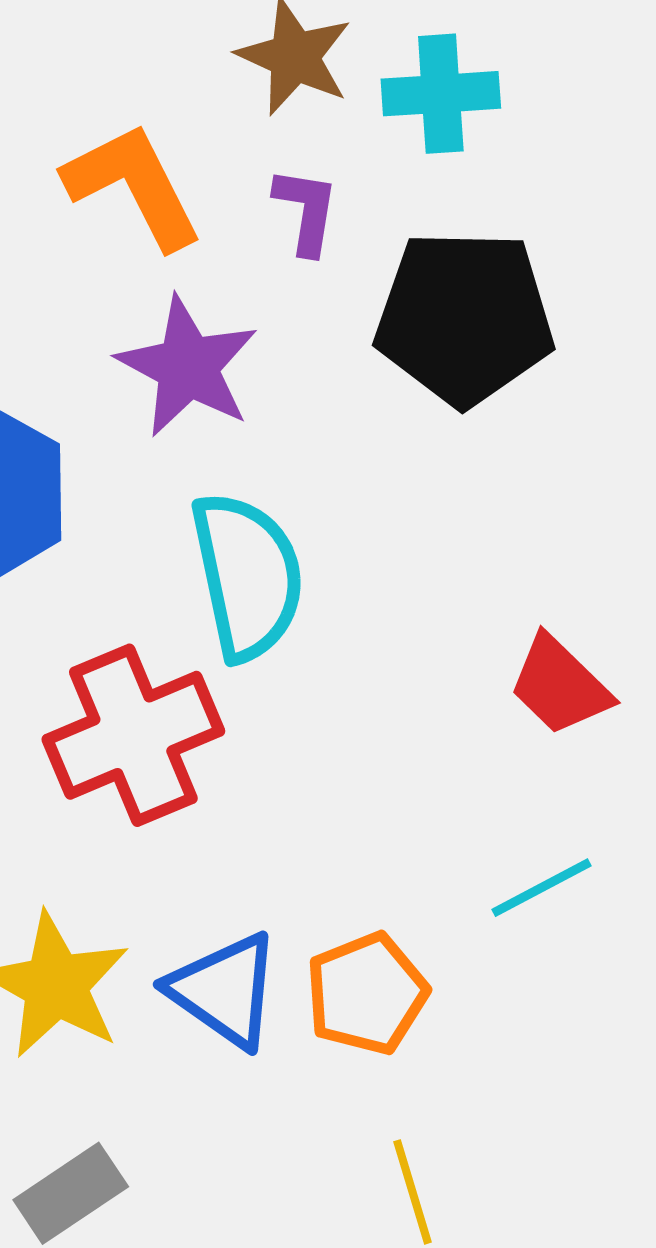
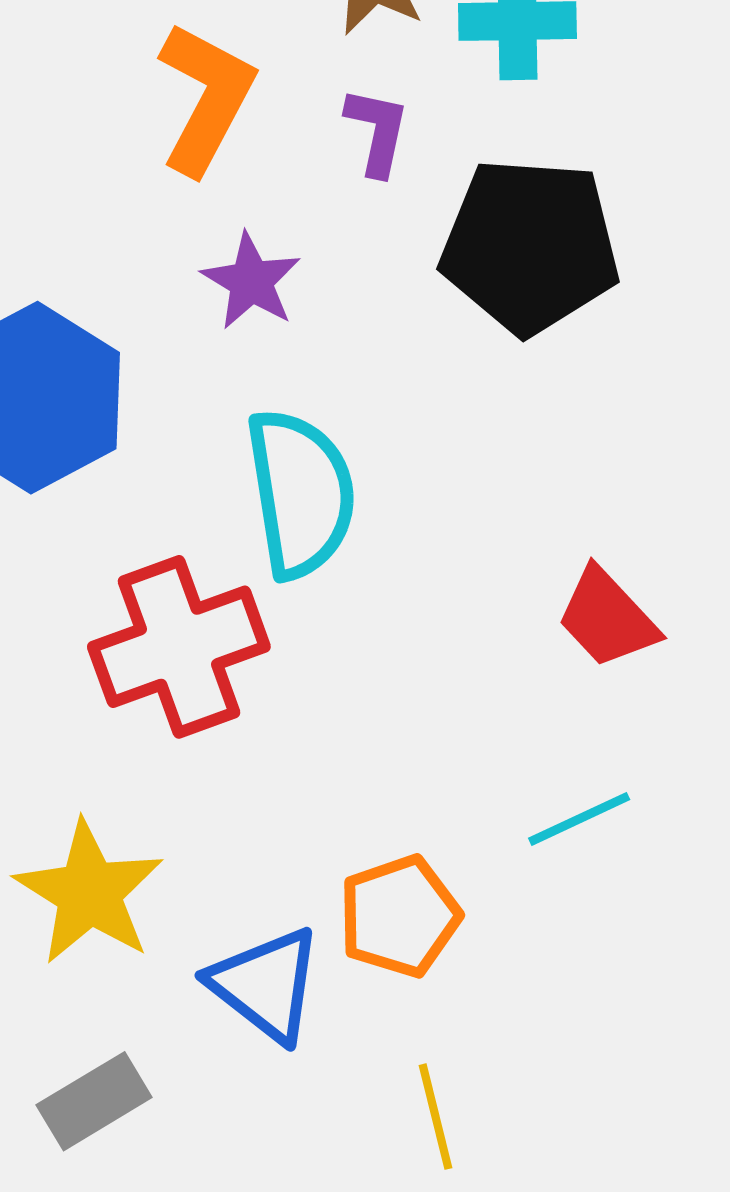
orange L-shape: (133, 186) -> (206, 98), turned 52
purple star: (188, 367) -> (251, 281), size x0.7
blue triangle: (224, 990) -> (266, 985), moved

